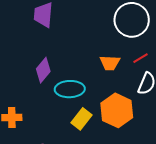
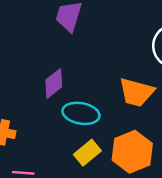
orange trapezoid: (110, 63) -> (137, 92), size x1.4

